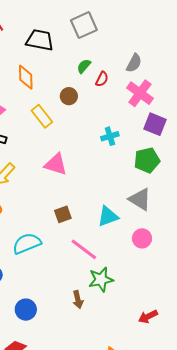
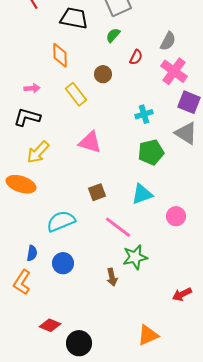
green semicircle: (84, 66) -> (113, 35), moved
green pentagon: (147, 160) -> (151, 152), moved
gray triangle: (140, 199) -> (186, 133), moved
blue circle: (26, 310) -> (63, 263), moved

